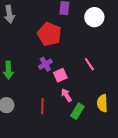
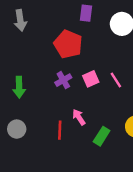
pink square: (60, 75) -> (91, 79), moved
pink arrow: (66, 95) -> (79, 117), moved

